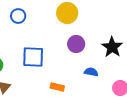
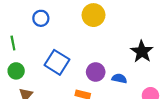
purple circle: (76, 44) -> (96, 72), moved
blue square: (33, 57) -> (57, 62), turned 30

